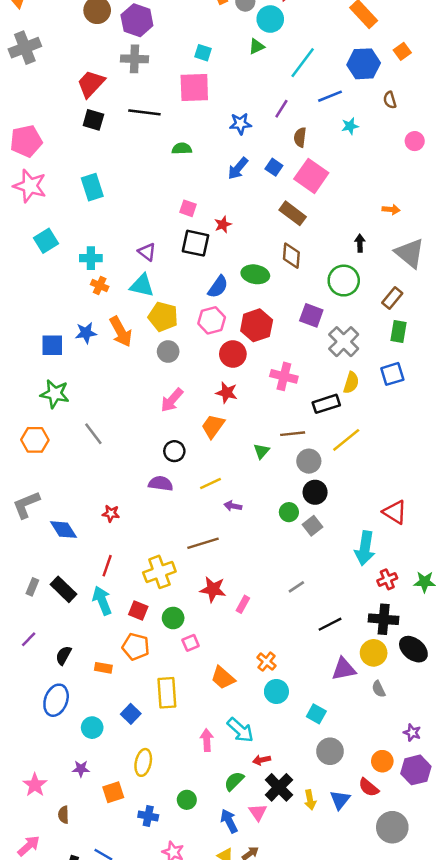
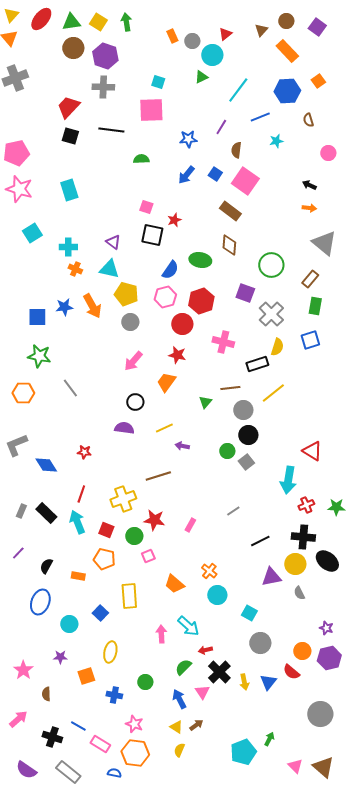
black arrow: (360, 243) -> (309, 185), moved, turned -64
red star: (213, 589) -> (154, 520), moved
gray circle: (392, 827) -> (320, 714), moved

